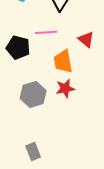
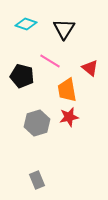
pink line: (46, 32) -> (50, 61), turned 35

